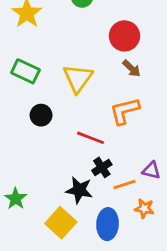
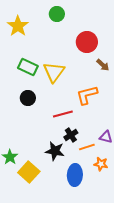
brown arrow: (132, 68) -> (103, 65), moved
green rectangle: (25, 71) -> (28, 67), moved
red line: (91, 138) -> (63, 114), turned -36
yellow square: (61, 223) -> (29, 172), moved

